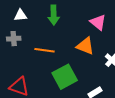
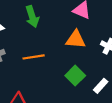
green square: (65, 77) -> (75, 76), moved, size x0.7

